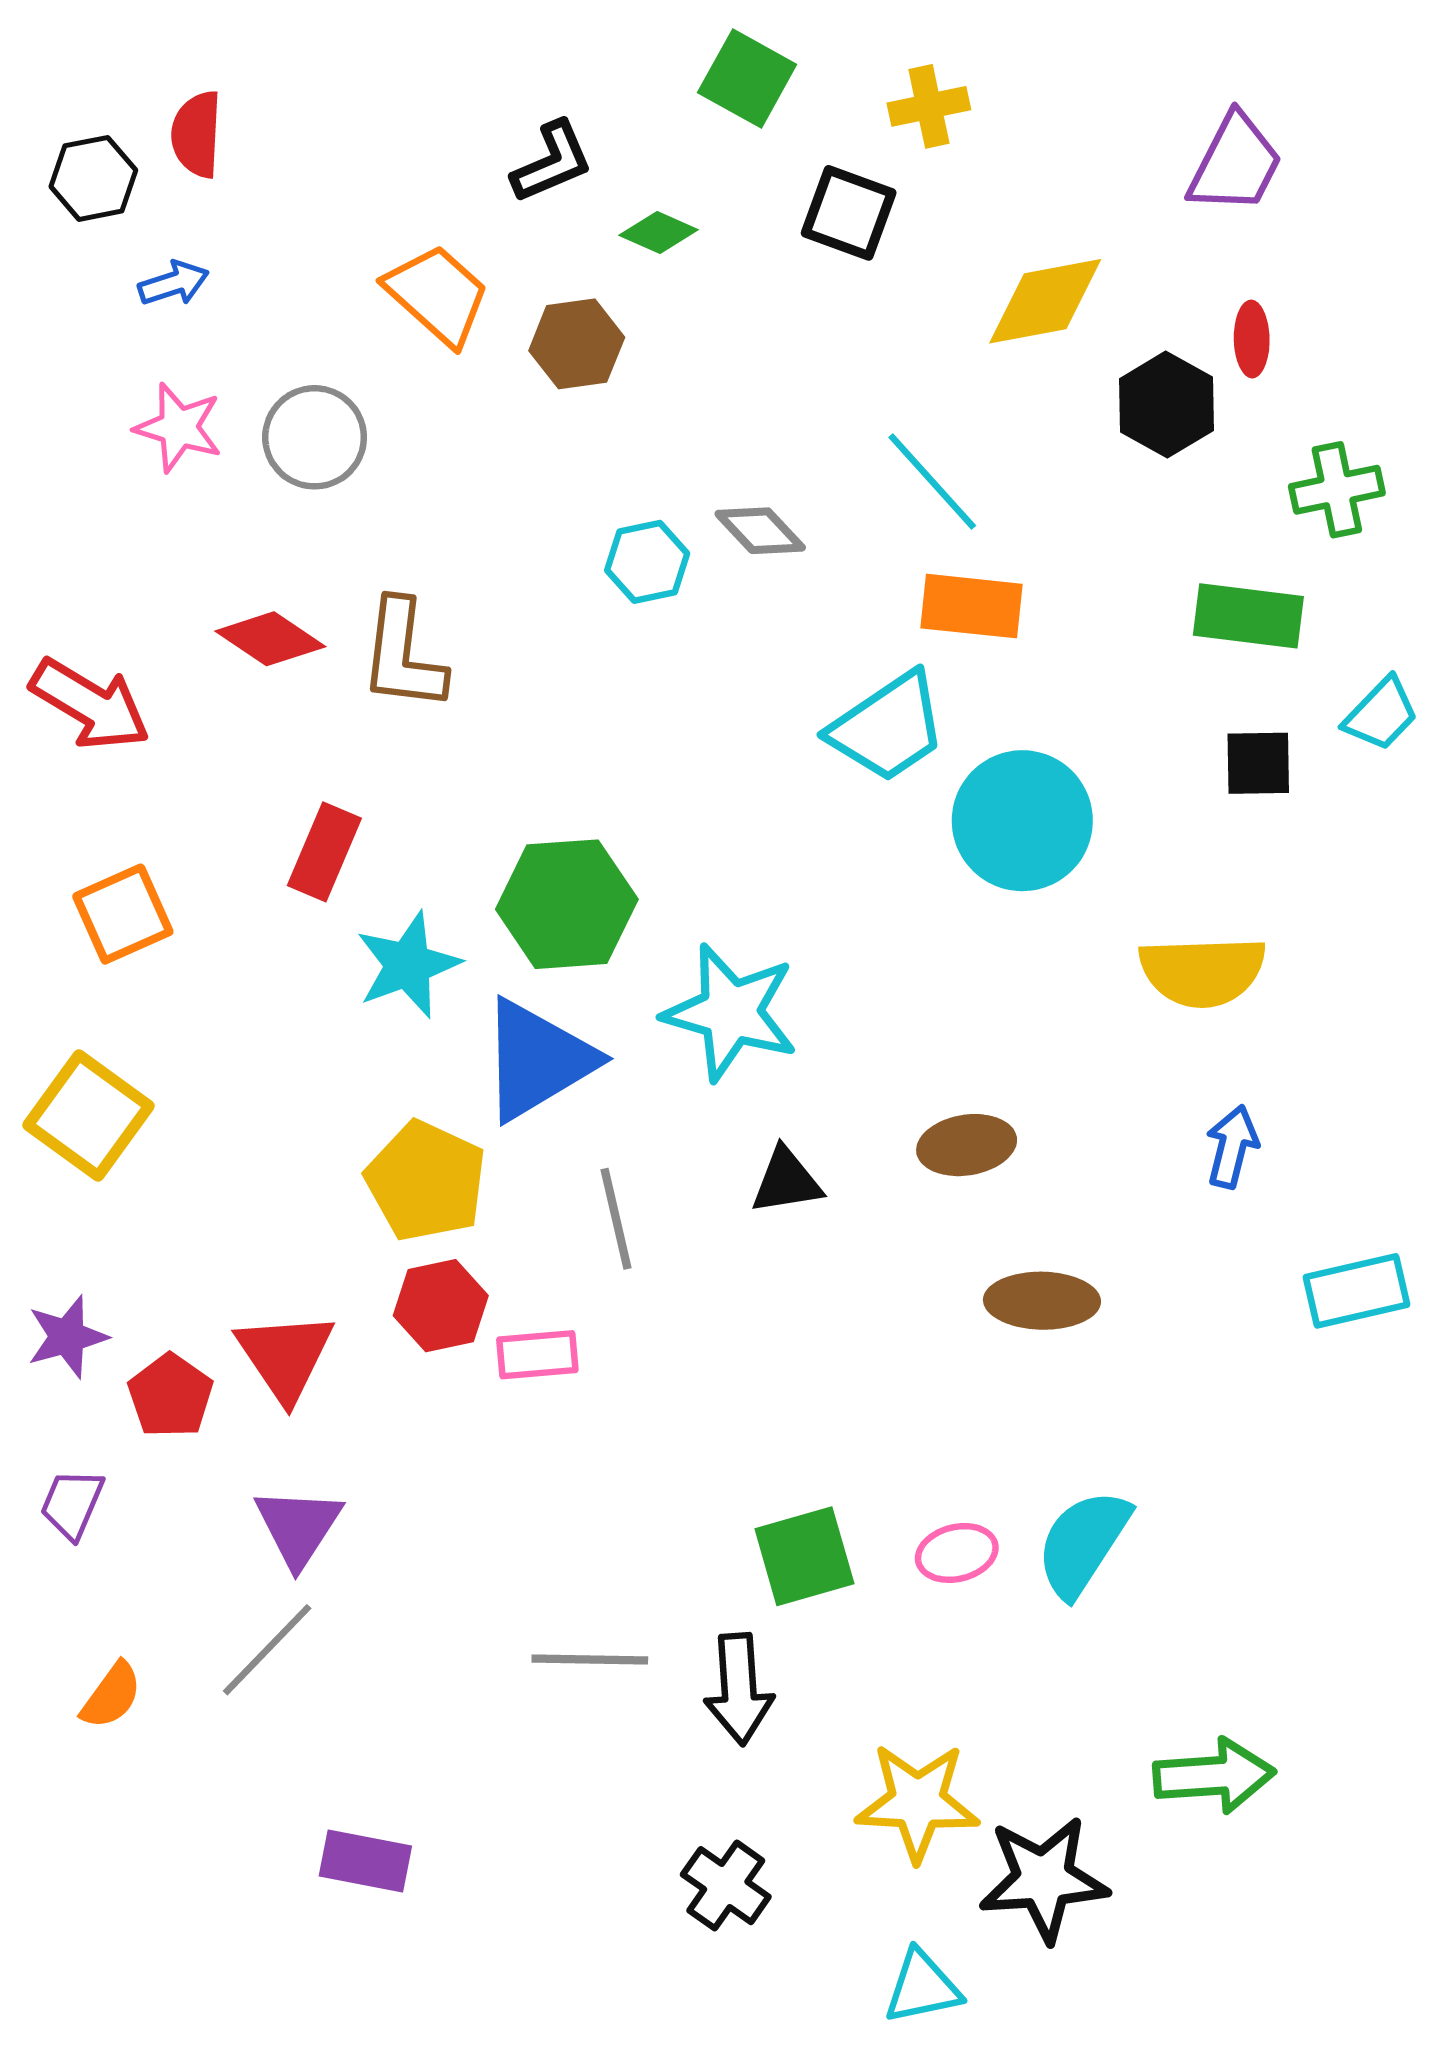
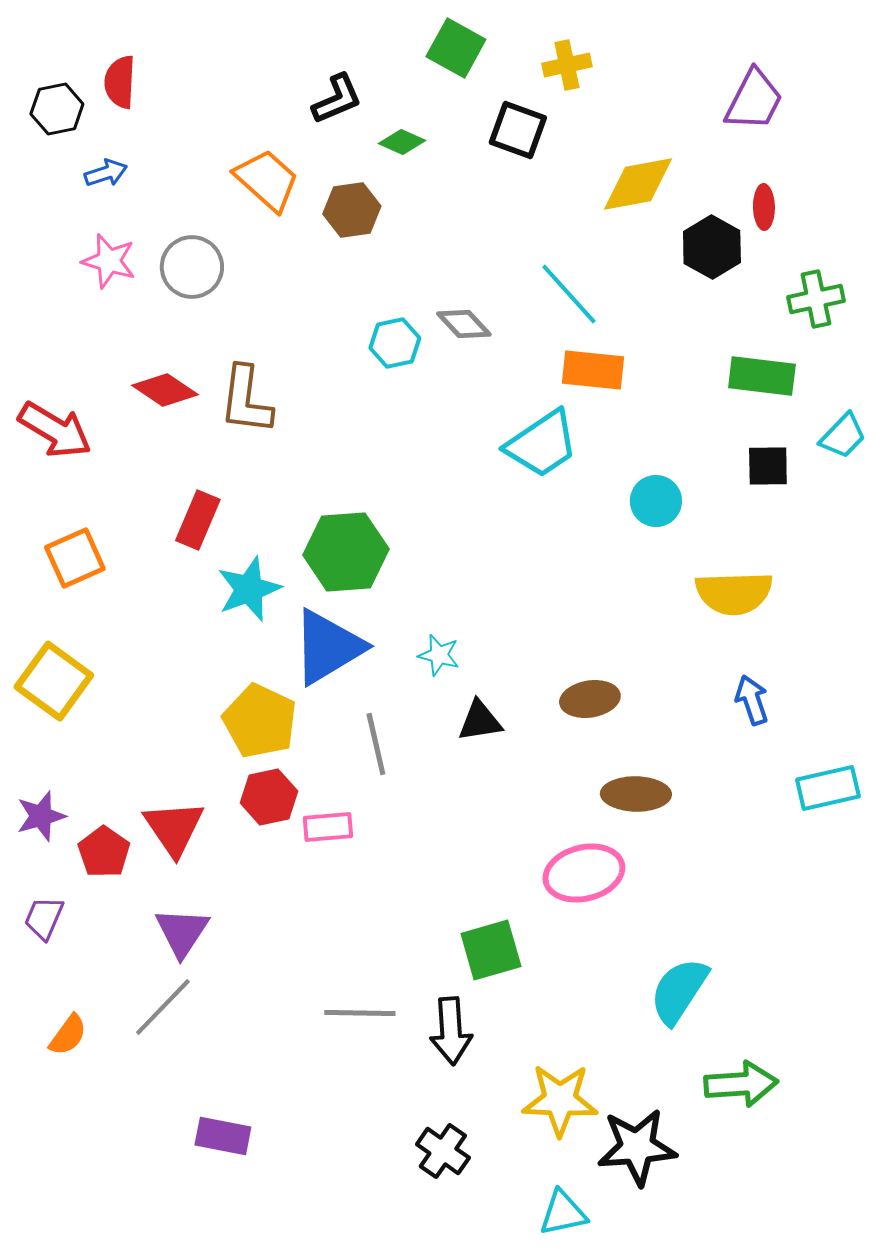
cyan circle: (1022, 821) -> (656, 501), moved, size x0.6
cyan star: (731, 1012) -> (439, 655), moved, size x0.5
blue arrow: (1232, 1147) -> (752, 700), turned -33
cyan semicircle: (1083, 1543) -> (679, 991), moved
pink ellipse: (957, 1553) -> (584, 873), moved, size x1.6

